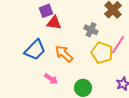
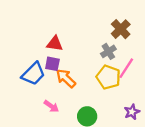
purple square: (46, 11) -> (52, 64), moved, turned 32
gray cross: (91, 30) -> (108, 51), moved, turned 32

